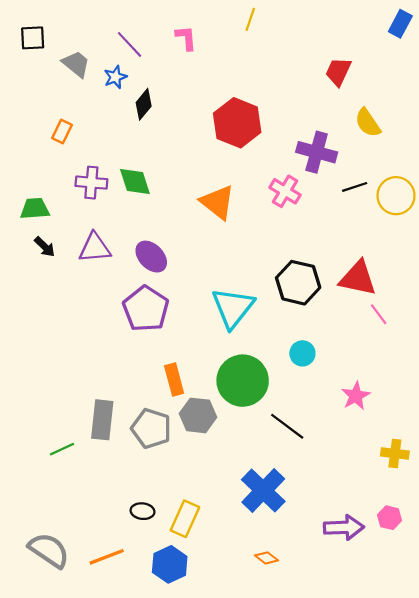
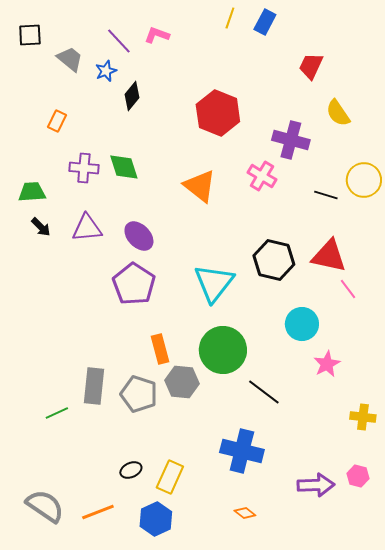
blue rectangle: (400, 24) -> (265, 22), moved
pink L-shape: (186, 38) -> (157, 35), moved, turned -65
black line: (355, 187) -> (326, 195), moved, turned 35
cyan circle: (302, 353) -> (302, 324), moved, size x1.4
blue cross: (263, 490) -> (242, 451), turned -30
black ellipse: (143, 511) -> (131, 470), turned -30

